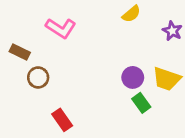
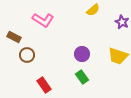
purple circle: (133, 77) -> (82, 54), moved
green rectangle: (141, 103) -> (82, 77), moved

